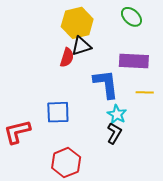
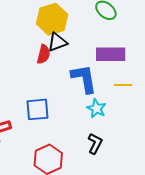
black L-shape: (114, 133) -> (95, 144), moved

